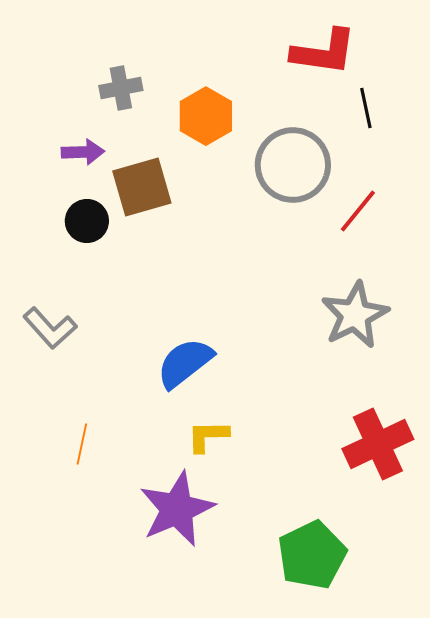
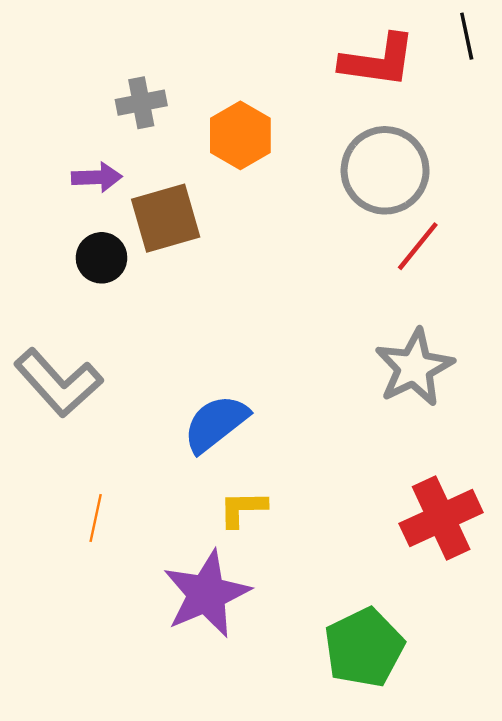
black line: (366, 108) -> (467, 36), moved
gray circle: (293, 165) -> (385, 170), moved
gray L-shape: (50, 328) -> (58, 383), size x1.4

